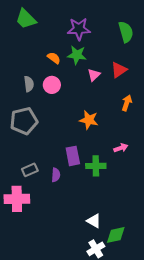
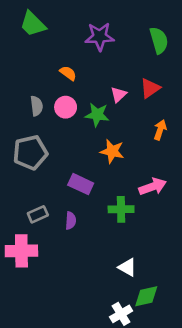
green star: (77, 55) -> (97, 115), moved
pink arrow: (121, 148) -> (153, 187), size x1.5
purple rectangle: (73, 156) -> (81, 184), moved, turned -54
white triangle: (94, 221) -> (127, 267), moved

